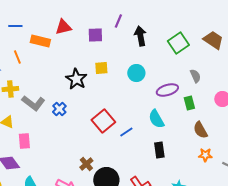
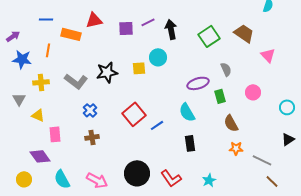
purple line: (118, 21) -> (148, 22), moved, turned 40
orange line: (17, 57) -> (48, 50), turned 32
yellow square: (101, 68) -> (139, 68), moved
cyan circle: (136, 73) -> (158, 57), moved
black star: (76, 79) -> (107, 72), turned 30
gray L-shape: (33, 103) -> (76, 81), moved
blue cross: (59, 109) -> (90, 110), moved
brown cross: (86, 164) -> (92, 137), moved, turned 32

